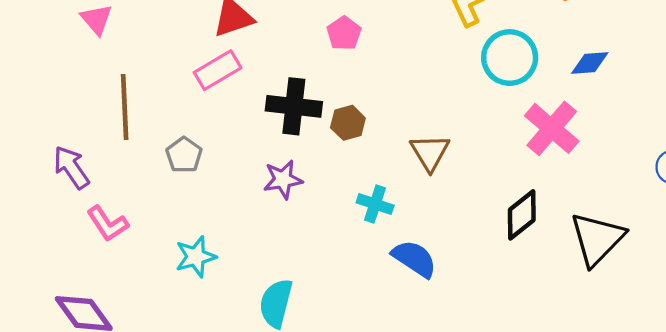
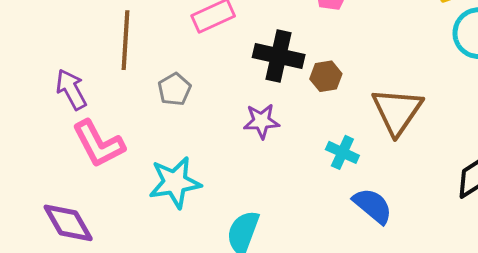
brown triangle: (430, 152) -> (397, 111), size x1.4
pink L-shape: (108, 224) -> (99, 144), size x1.4
cyan star: (196, 257) -> (175, 182), size x1.4

